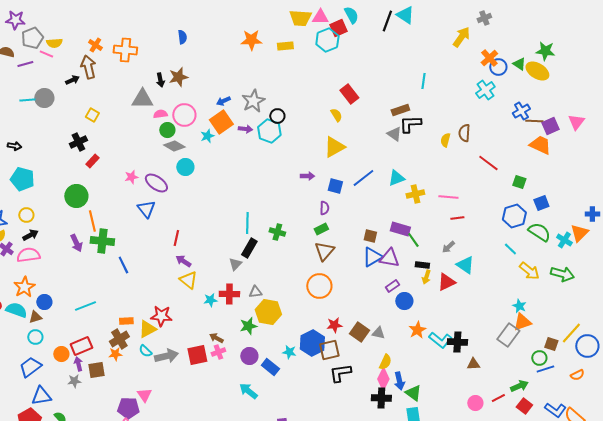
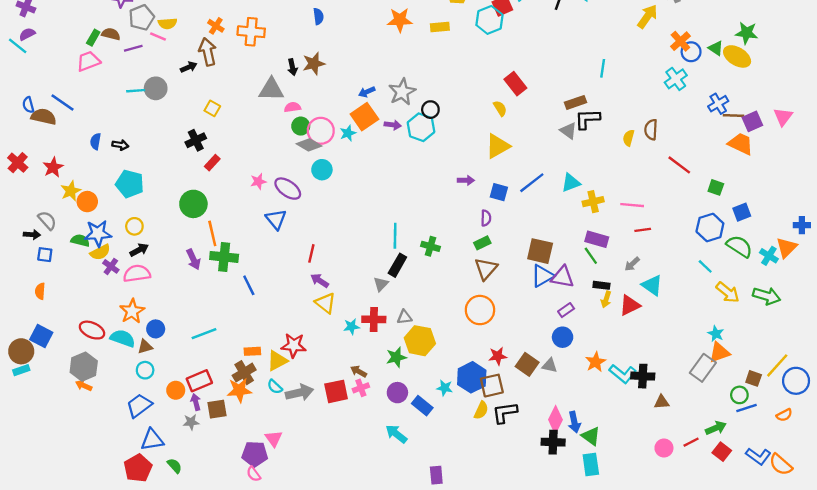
pink circle: (184, 115) -> (321, 131), moved
purple rectangle: (400, 229) -> (597, 239), moved
brown square: (370, 236) -> (540, 251), size x1.6
blue circle: (404, 301) -> (563, 337), moved
orange star: (115, 354) -> (239, 390), size x1.5
yellow semicircle: (385, 362) -> (481, 410), moved

